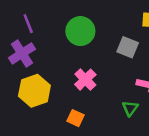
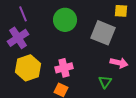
gray square: (128, 47) -> (103, 33), size x1.4
pink cross: (85, 80) -> (64, 68), moved, turned 30

